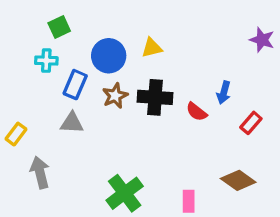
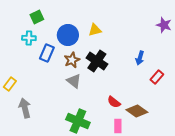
black cross: (155, 97) -> (97, 61), turned 30
red semicircle: (197, 112) -> (114, 102), moved
gray triangle: (72, 123) -> (74, 81), moved, turned 35
brown diamond: (238, 180) -> (137, 111), moved
green cross: (125, 193) -> (78, 121), turned -30

